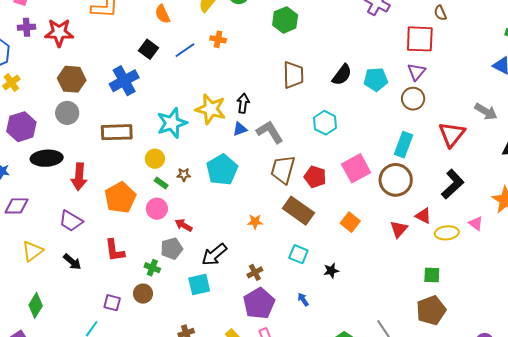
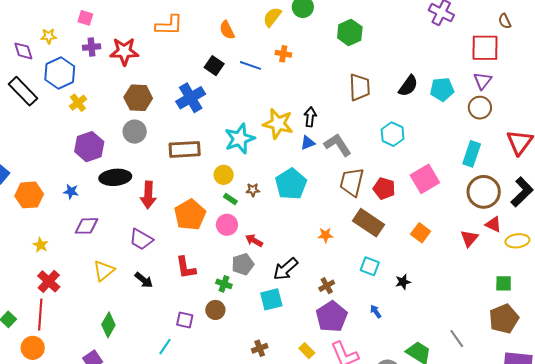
blue line: (185, 50) -> (250, 65), turned 55
brown circle: (396, 180) -> (484, 192), moved

